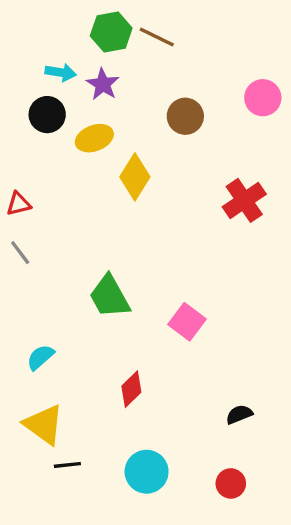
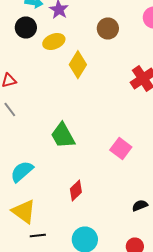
pink square: (187, 322) -> (121, 148), moved
cyan semicircle: (40, 357) -> (22, 172), size x1.4

